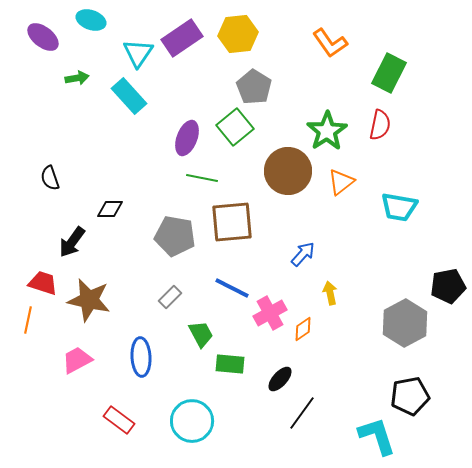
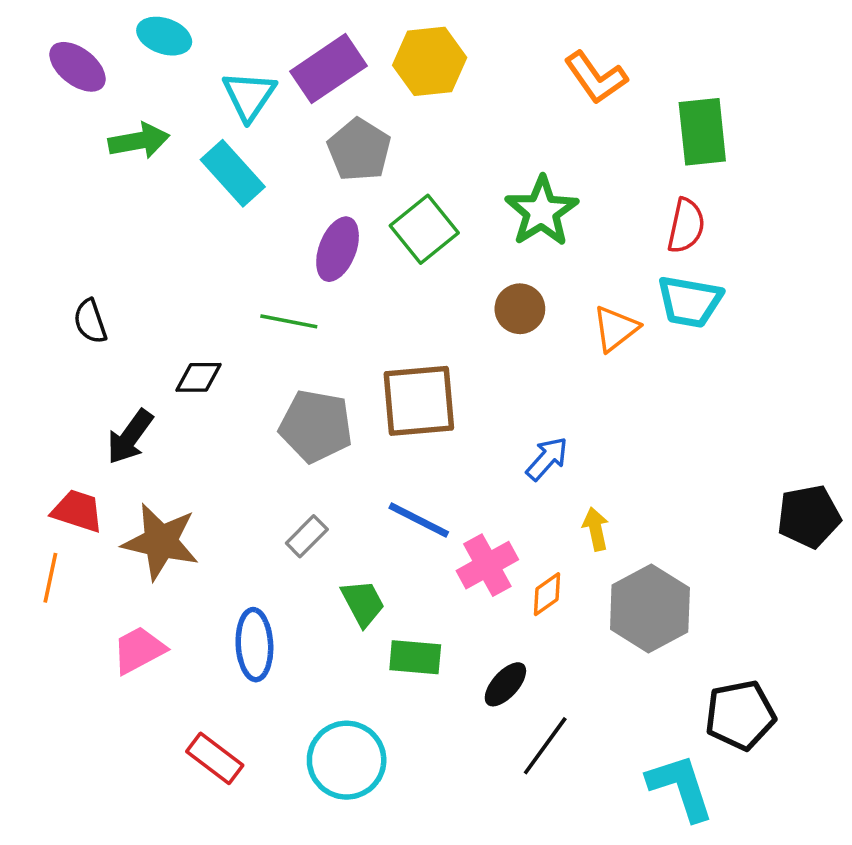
green rectangle: (389, 73) -> (702, 132), turned -33
green arrow: (77, 78) -> (139, 141), size x1.4
gray pentagon: (254, 87) -> (359, 150), moved
green star: (327, 131) -> (542, 211), moved
brown circle: (288, 171) -> (520, 309), size x0.6
green line: (202, 178) -> (289, 321), moved
cyan trapezoid: (399, 207) -> (690, 302), moved
gray hexagon: (405, 323) -> (650, 608), moved

